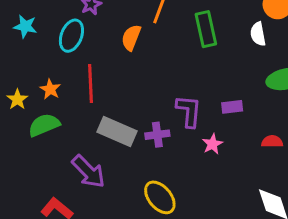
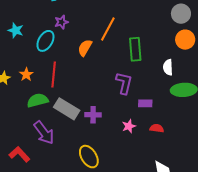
white semicircle: (258, 34) -> (168, 67), moved
purple L-shape: (189, 111) -> (124, 83), moved
green semicircle: (44, 125) -> (38, 100), moved
red semicircle: (272, 141) -> (157, 128), moved

